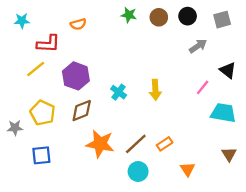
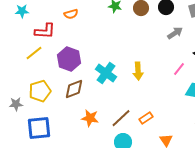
cyan cross: (119, 92) -> (106, 73), size x1.5
yellow pentagon: (43, 113) -> (40, 91), turned 30
orange star: (100, 144) -> (90, 118), size x0.7
blue square: (41, 155) -> (39, 128), size x1.4

